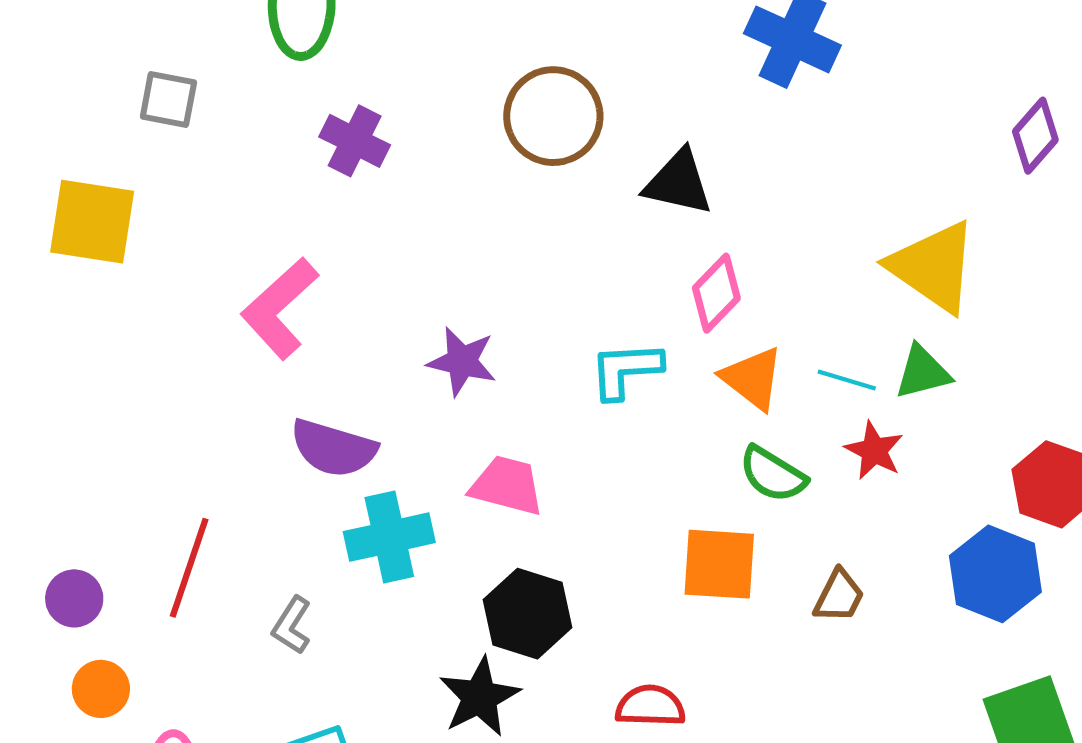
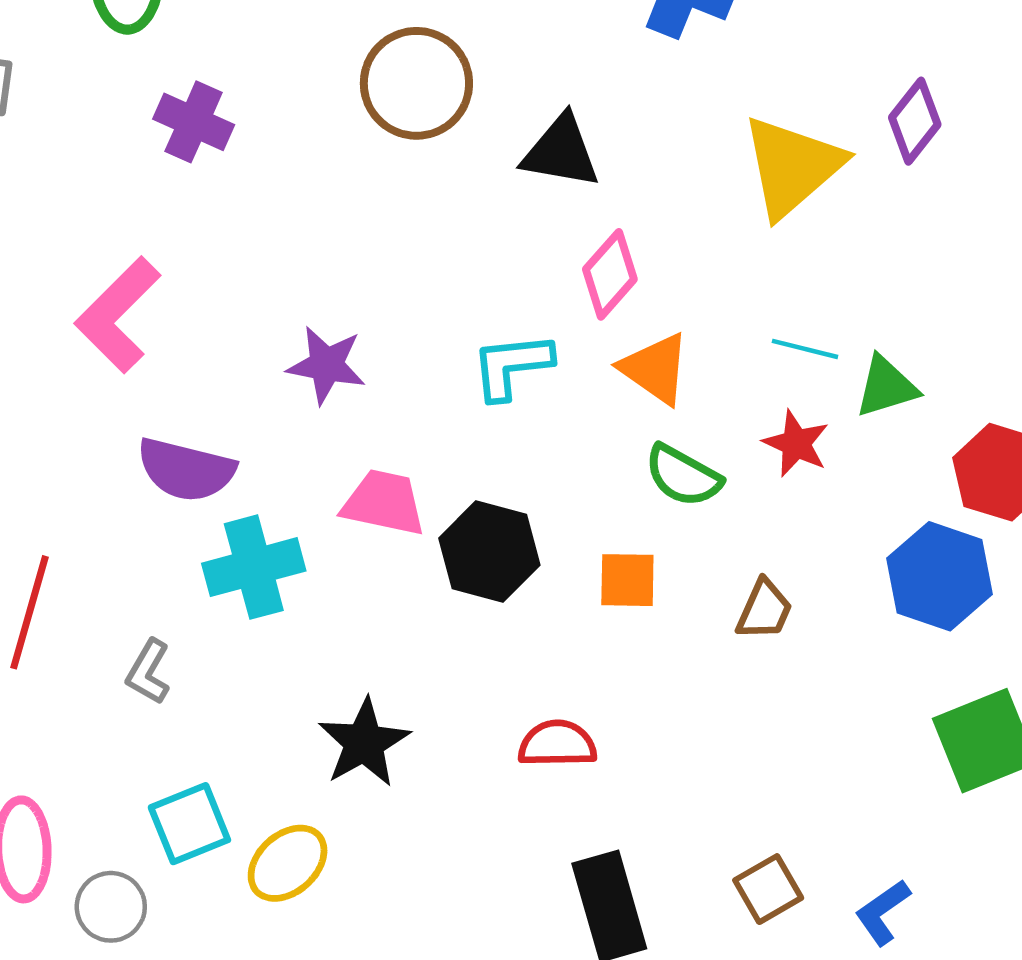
purple diamond: (1035, 136) -> (915, 121), moved
yellow triangle: (933, 267) -> (792, 167), moved, turned 47
green triangle: (923, 372) -> (886, 387), moved
cyan line: (847, 380) -> (805, 349), moved
orange square: (719, 564) -> (627, 580), size x0.7
black hexagon: (527, 614) -> (489, 552), moved

